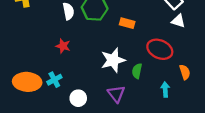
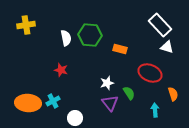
white star: (113, 60) -> (107, 83), size x0.6
green semicircle: (137, 71) -> (129, 93), turned 136
purple triangle: (116, 94) -> (110, 103), moved

